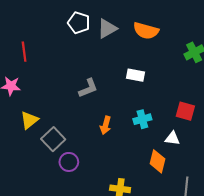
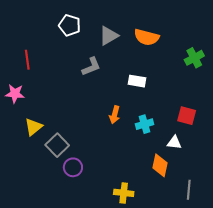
white pentagon: (79, 23) -> (70, 25), moved
gray L-shape: (88, 88) -> (91, 67), moved
orange arrow: (106, 125) -> (115, 115), moved

